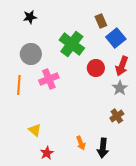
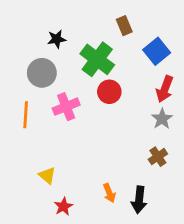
black star: (30, 17) -> (57, 39), moved
brown rectangle: (101, 21) -> (124, 26), moved
red circle: (96, 68) -> (109, 92), moved

